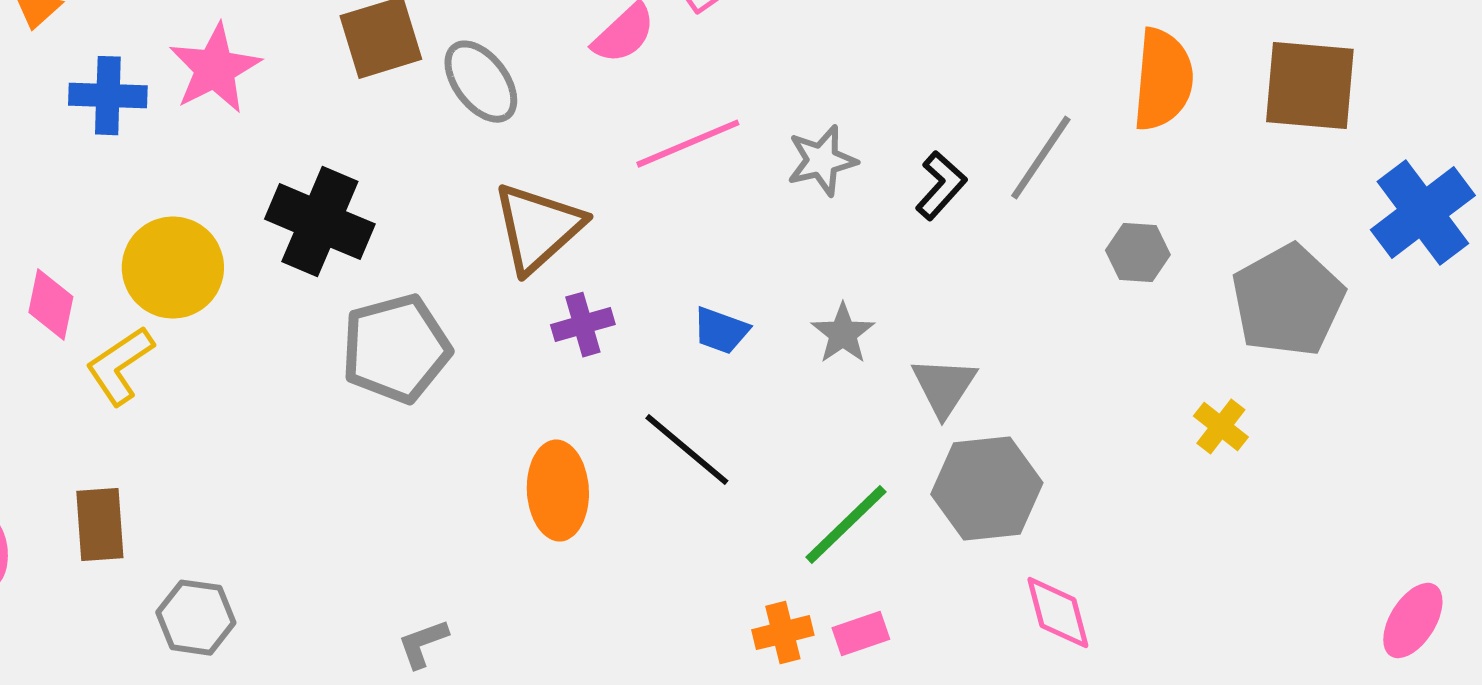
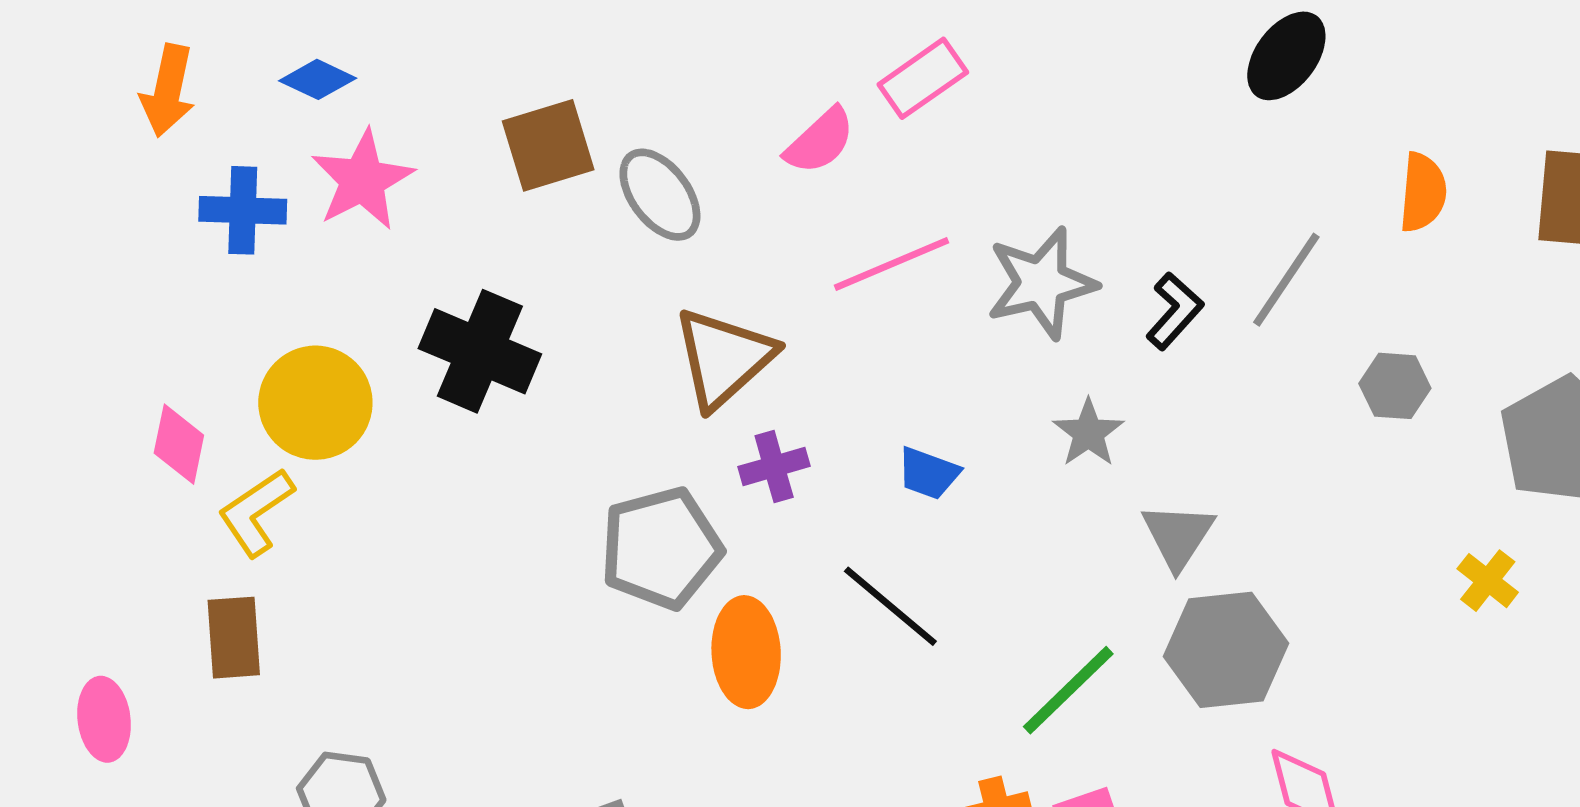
orange semicircle: (1163, 80) -> (1423, 192), size x0.7
gray star: (822, 161) -> (1041, 283), size x1.4
gray star: (843, 334) -> (1088, 433), moved
gray pentagon: (396, 349) -> (661, 548), moved
brown rectangle: (100, 525) -> (234, 638), moved

